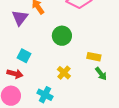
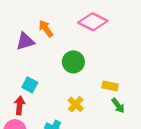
purple triangle: (20, 18) -> (25, 41), turned 36
red arrow: (15, 74) -> (19, 105), turned -98

